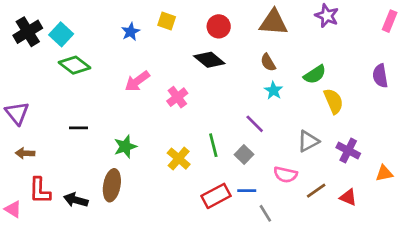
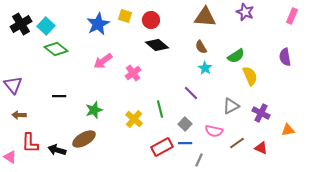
red circle: (219, 26) -> (151, 20), moved
blue star: (131, 32) -> (98, 24), size x1.6
gray square: (244, 155) -> (185, 124), moved
brown ellipse: (112, 185) -> (84, 139), turned 50
gray line: (265, 213) -> (199, 160), turned 56

